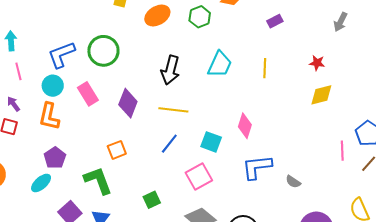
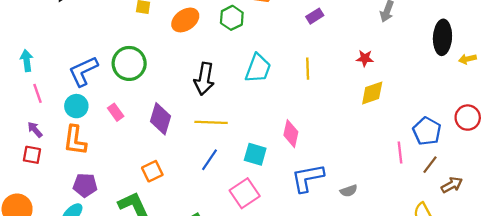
pink rectangle: (88, 94) -> (116, 112), size x0.7
purple pentagon: (55, 158) -> (85, 185), turned -30
gray semicircle: (293, 182) -> (349, 191), turned -49

